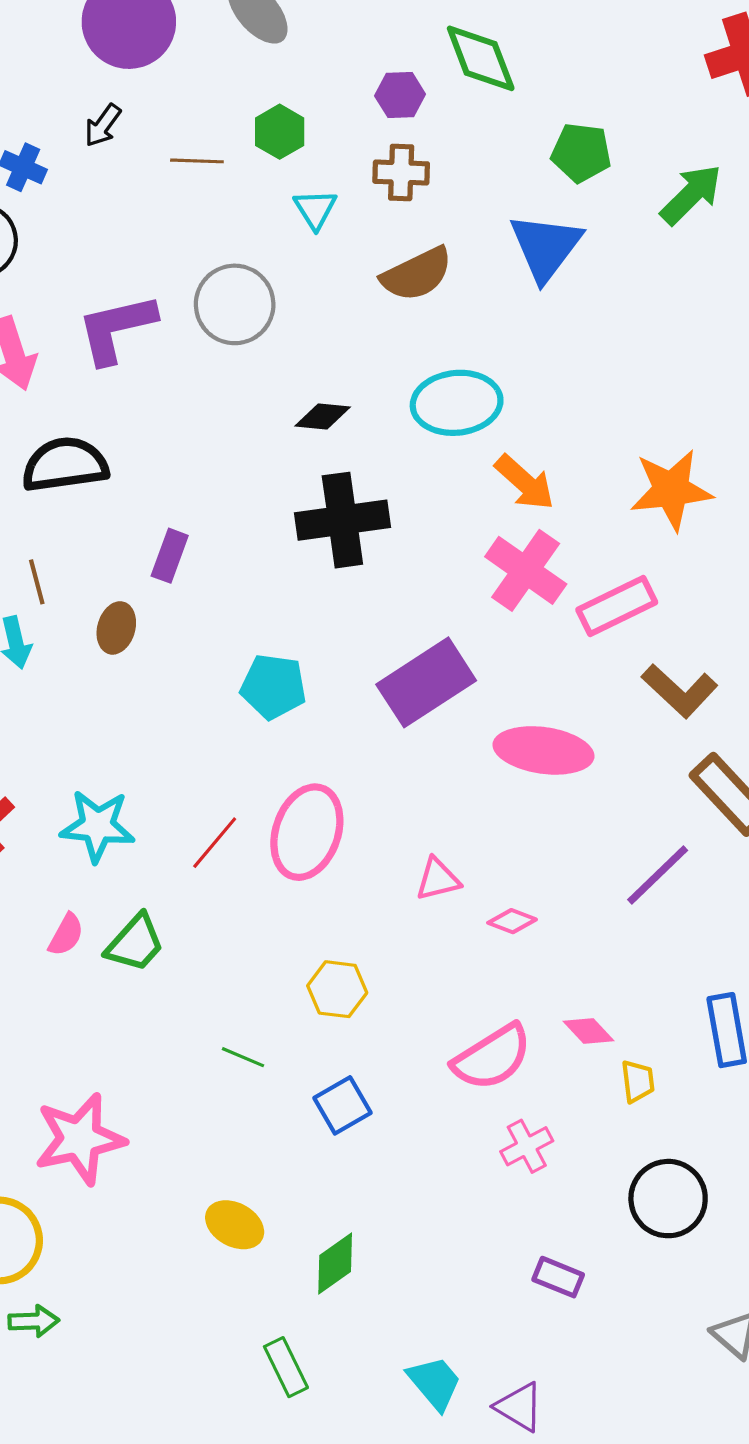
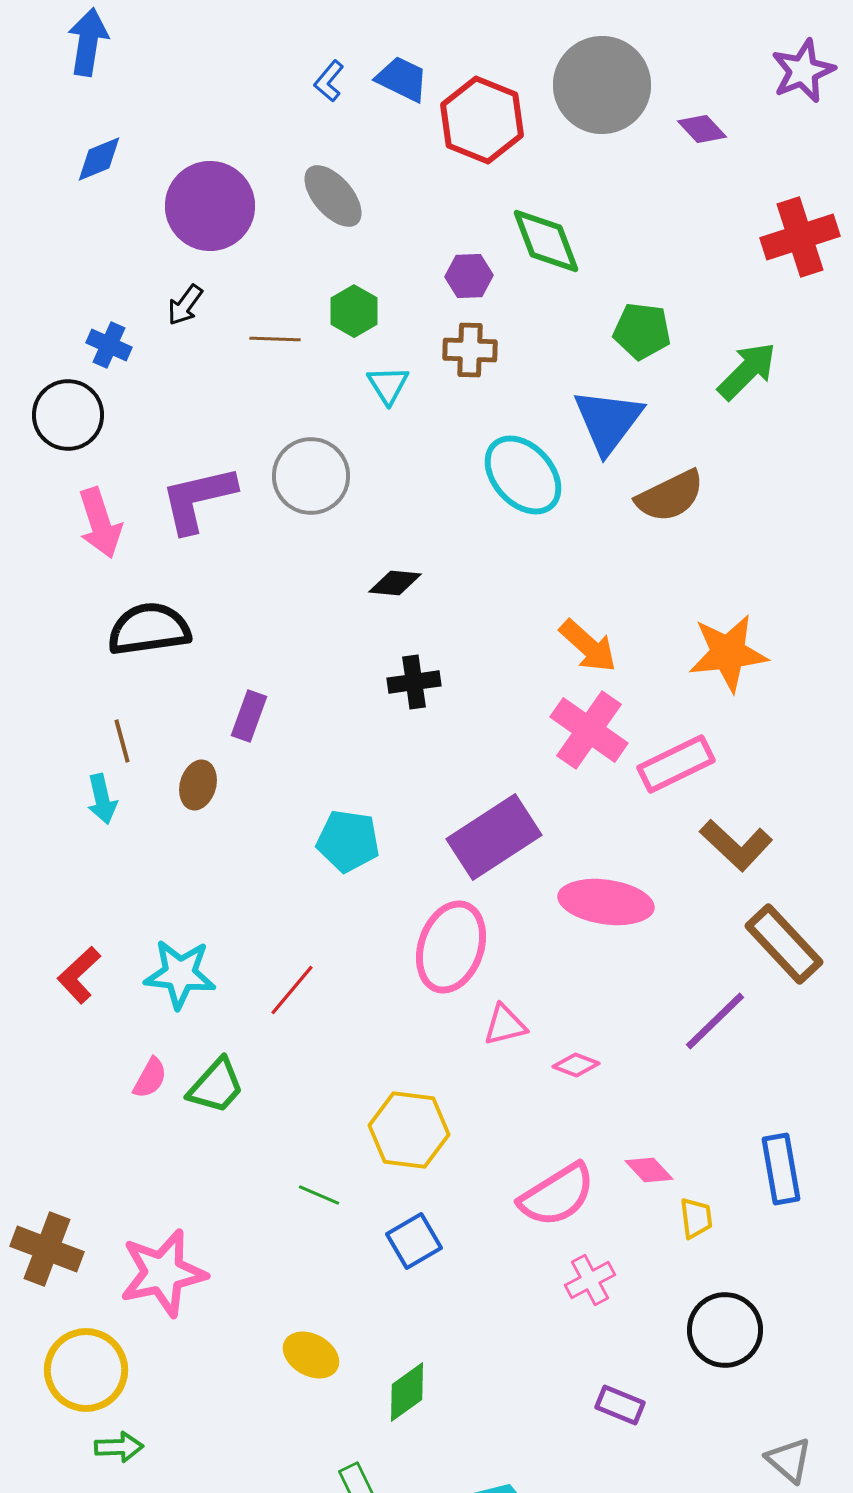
brown semicircle: (417, 274) -> (670, 496), moved
cyan ellipse: (457, 403) -> (523, 475), moved, turned 54
black cross: (342, 520) -> (414, 682), size x0.6
pink ellipse: (307, 832) -> (451, 947), moved
yellow hexagon: (337, 989) -> (409, 1130), size x1.4

